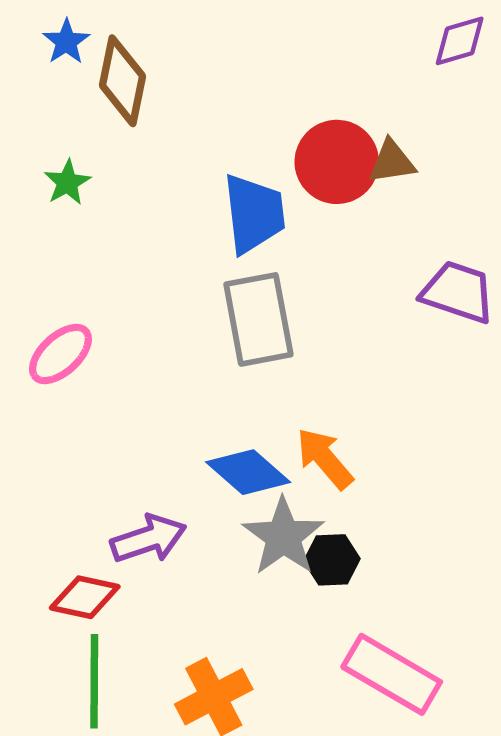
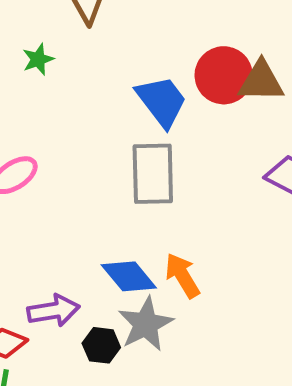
brown triangle: (392, 162) -> (261, 81), size x1.4
blue trapezoid: (254, 214) -> (162, 101), turned -40
black hexagon: (332, 560) -> (101, 345), moved

